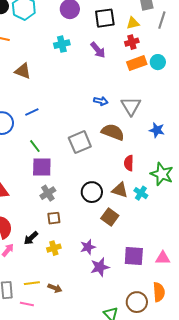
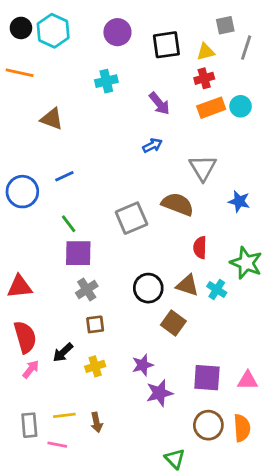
purple arrow: (98, 50) -> (159, 103), moved
blue arrow: (101, 101) -> (152, 145), moved, turned -40
brown arrow: (55, 288) -> (96, 422), turned 56
brown circle: (137, 302) -> (208, 425), moved

